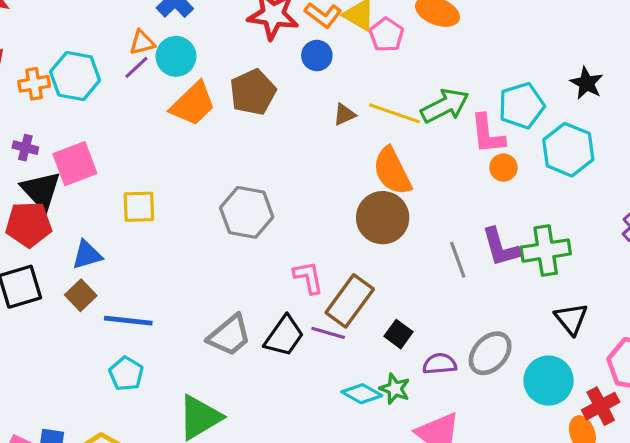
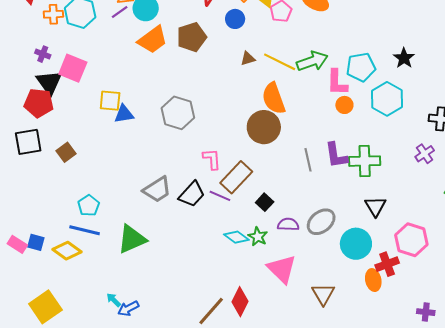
pink square: (75, 164) -> (73, 68), turned 36
blue triangle: (87, 255) -> (124, 114), moved
blue line: (128, 321) -> (85, 230), moved

